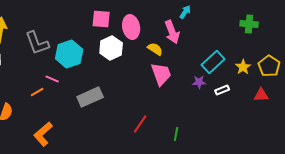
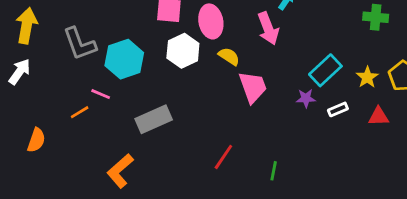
yellow semicircle: (155, 49) -> (229, 56), moved
red triangle: (261, 95) -> (378, 116), moved
orange L-shape: (43, 134) -> (120, 171), moved

